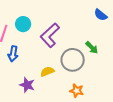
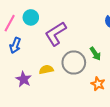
orange star: (77, 91) -> (98, 84), moved

